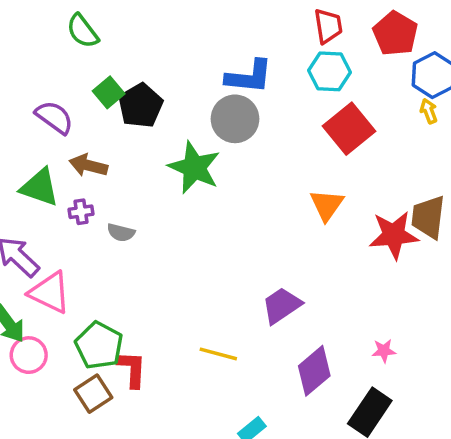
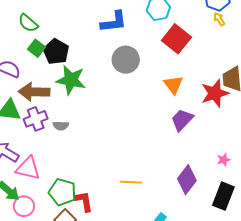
green semicircle: (83, 31) -> (28, 23), moved
gray circle: (235, 119) -> (126, 60), moved
brown arrow: (88, 165) -> (34, 92), size x1.4
green star: (194, 168) -> (71, 80), moved
purple cross: (81, 212) -> (36, 119), size x1.6
purple trapezoid: (282, 305) -> (182, 120), moved

